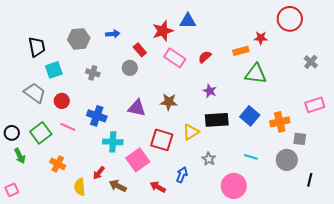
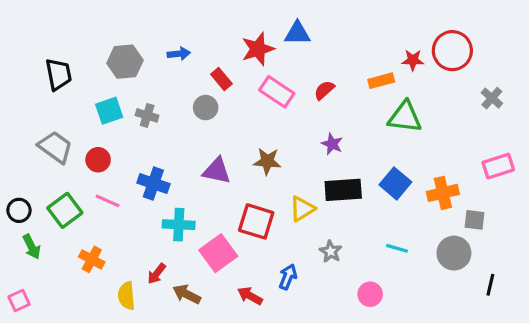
red circle: (290, 19) -> (452, 51), moved
cyan square: (54, 70) -> (109, 111), moved
pink circle: (234, 186) -> (370, 294), size x0.6

